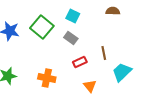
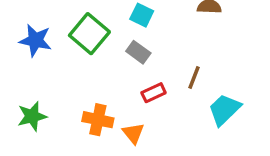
brown line: (104, 53) -> (194, 78), turned 32
orange triangle: (90, 86) -> (133, 133), moved

